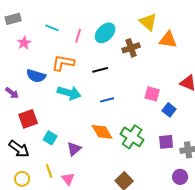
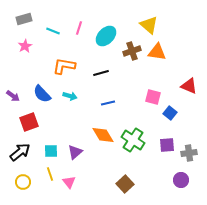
gray rectangle: (13, 19) -> (24, 19), moved
pink line: (78, 36) -> (79, 28), moved
orange triangle: (168, 40) -> (157, 52), moved
blue semicircle: (36, 76) -> (42, 94), moved, turned 30
cyan arrow: (69, 93) -> (70, 96), size x0.6
cyan square: (50, 138) -> (51, 151), moved, turned -32
black arrow: (19, 149) -> (20, 152), turned -75

